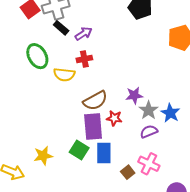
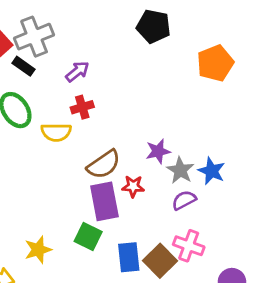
black rectangle: (61, 28) -> (23, 66), moved
blue rectangle: (104, 153) -> (129, 257), moved
brown square: (128, 172) -> (160, 261), size x1.6

